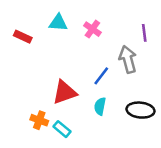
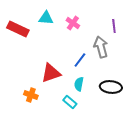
red rectangle: (23, 37) -> (18, 29), size x1.5
cyan rectangle: (62, 129) -> (70, 102), moved

